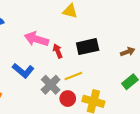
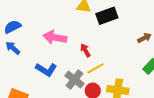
black rectangle: (88, 47) -> (107, 16), moved
red arrow: (58, 51) -> (85, 50), moved

